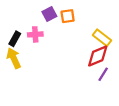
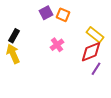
orange square: (68, 16) -> (63, 15), turned 32
pink cross: (35, 34) -> (57, 45), moved, turned -32

